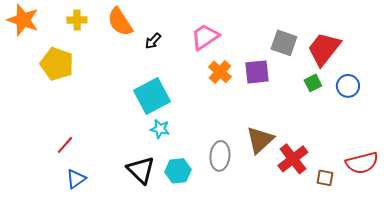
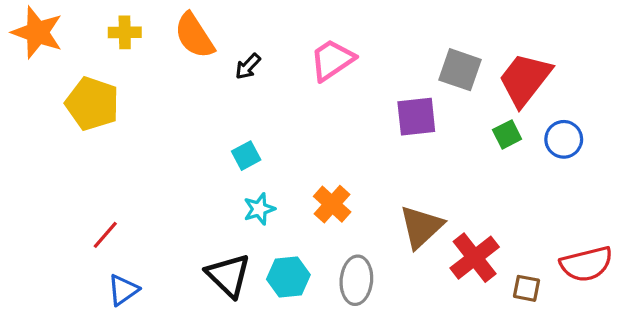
orange cross: (220, 72) -> (332, 204), moved
cyan square: (152, 96) -> (246, 156), size x0.5
cyan star: (160, 129) -> (259, 209), turned -30
gray ellipse: (220, 156) -> (356, 280), moved

